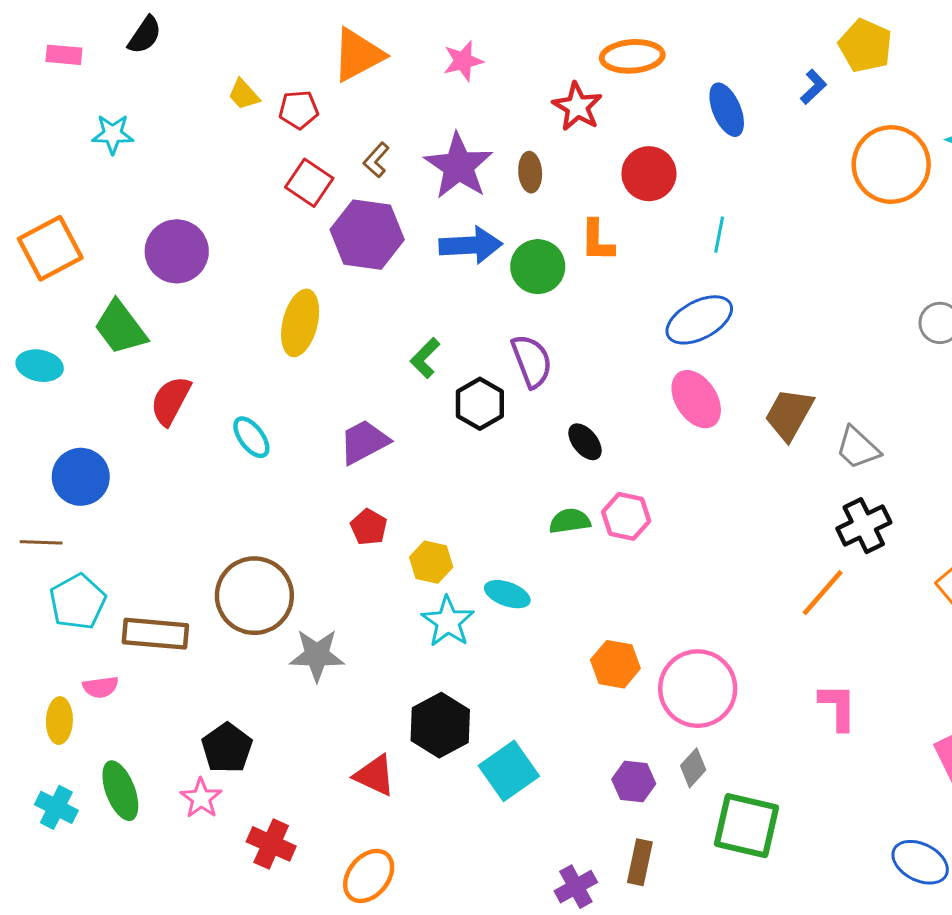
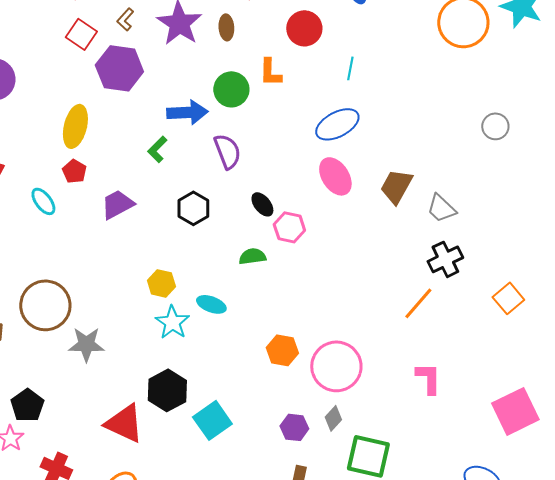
blue arrow: (471, 245) -> (187, 112), moved
black hexagon: (480, 404) -> (193, 208), moved
pink hexagon: (626, 516) -> (289, 227), moved
red pentagon: (369, 527) -> (74, 171), moved
red triangle: (375, 775) -> (124, 423), size x1.4

